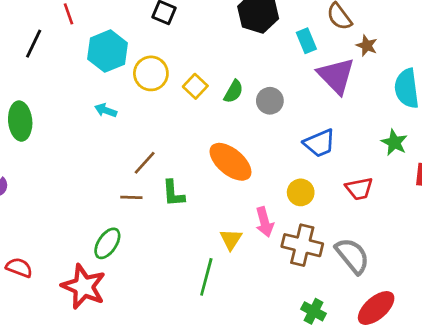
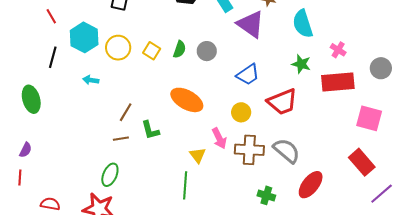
black line: (34, 44) -> (53, 57), moved
red trapezoid: (359, 189) -> (282, 102), size x1.5

